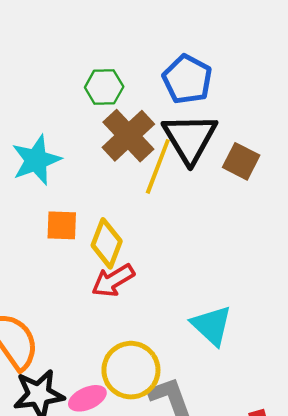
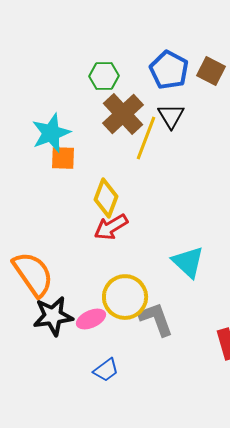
black triangle: (190, 138) -> (171, 116), size x0.6
brown square: (241, 161) -> (211, 71), moved
orange square: (62, 225) -> (63, 158), moved

